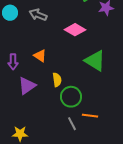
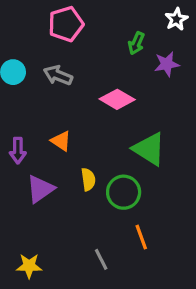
green circle: (71, 97) -> (124, 192), moved
orange line: (90, 116) -> (141, 237), turned 63
gray line: (72, 124) -> (101, 259), moved

